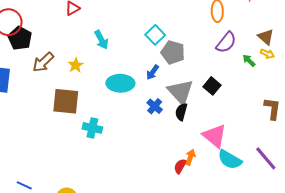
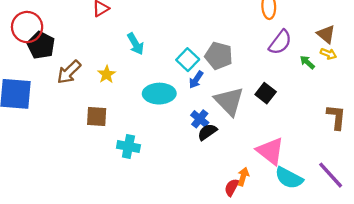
cyan square: (155, 35) -> (188, 60), moved
brown square: (66, 101) -> (97, 117), size x0.7
black semicircle: (181, 112) -> (207, 132), moved, turned 42

